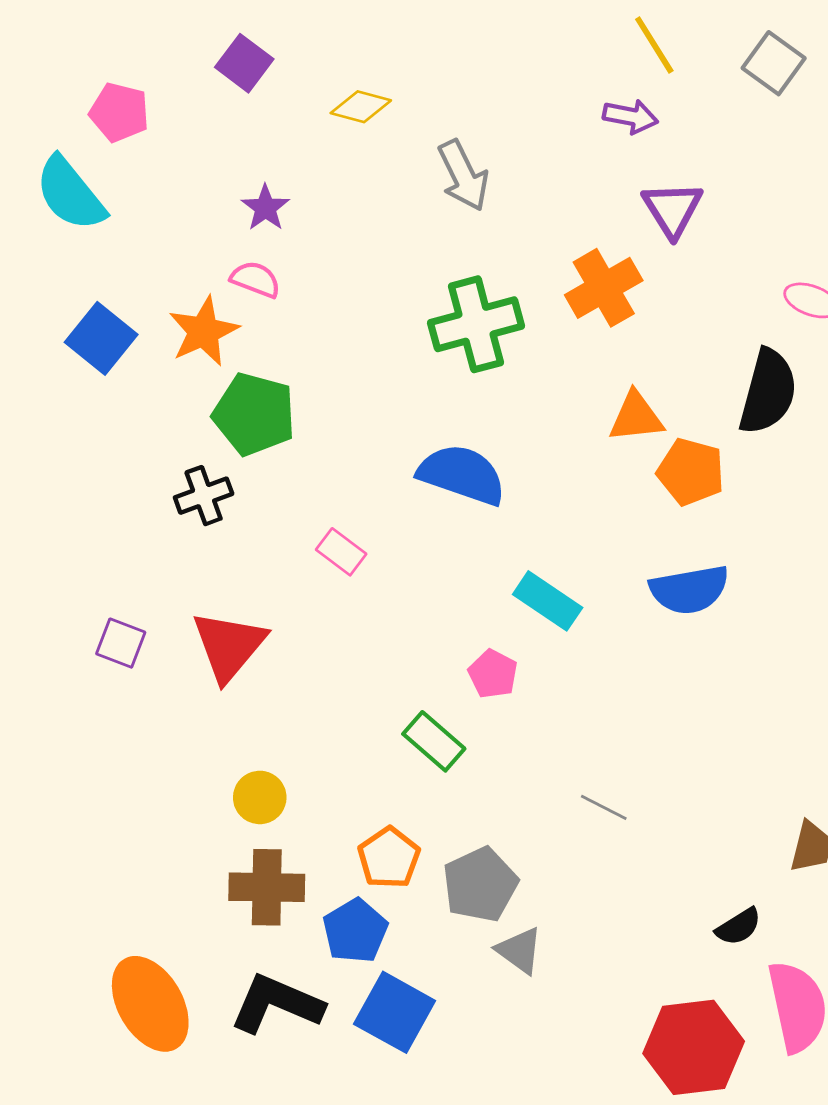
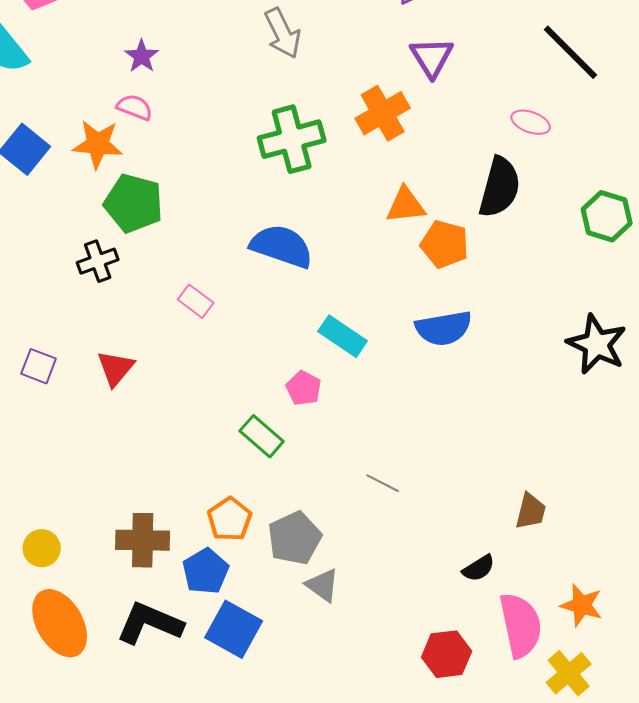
orange star: (204, 331) -> (98, 144), turned 30
red triangle: (229, 646) -> (116, 368), size x0.7
yellow circle: (260, 797) -> (42, 548), moved
red hexagon: (694, 1047) -> (447, 654), size x0.7

